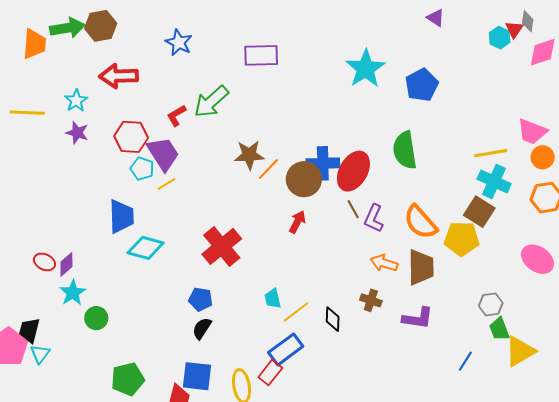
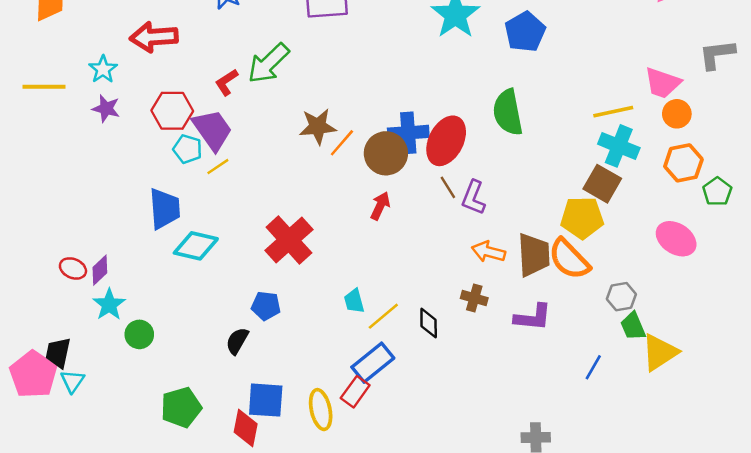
orange semicircle: (421, 222) -> (569, 259), moved
black semicircle: (202, 328) -> (237, 341), moved

